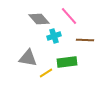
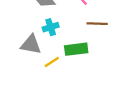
cyan cross: (54, 36) -> (51, 27), moved

